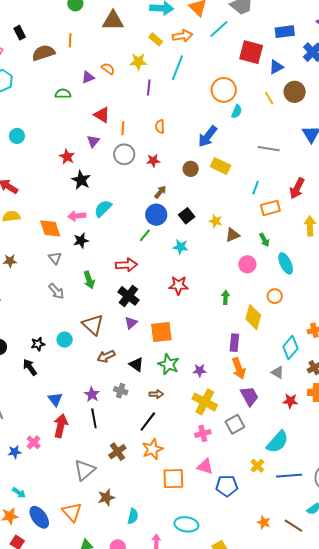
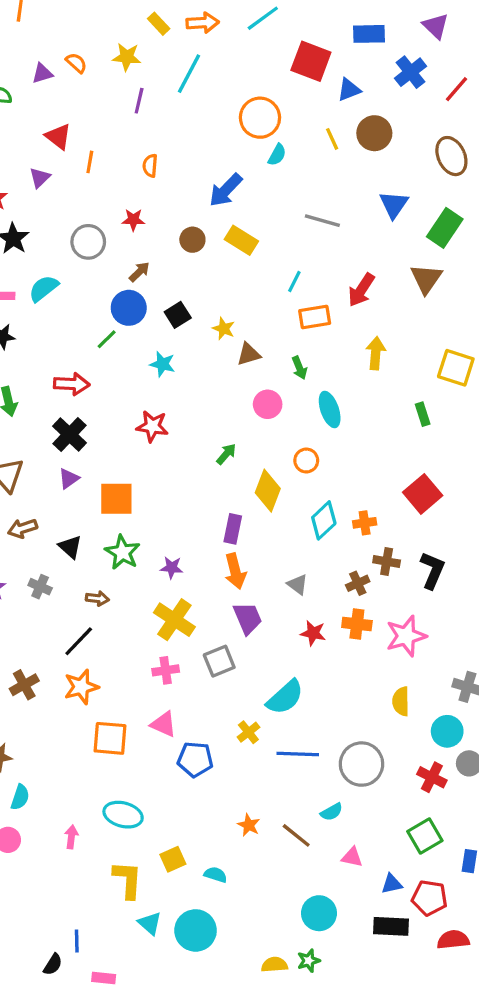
gray circle: (124, 154) -> (88, 242), moved
green arrow: (225, 297) -> (226, 454), turned 32
cyan diamond: (290, 347) -> (324, 520), moved
cyan semicircle: (133, 516) -> (20, 797), moved

